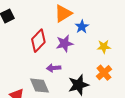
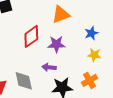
blue star: (82, 27) -> (91, 33), moved
purple arrow: (54, 68) -> (49, 67), moved

